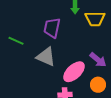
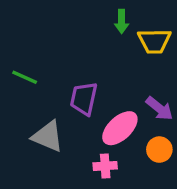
purple trapezoid: (52, 28) -> (84, 99), moved
gray triangle: (46, 57) -> (48, 136), moved

